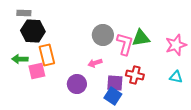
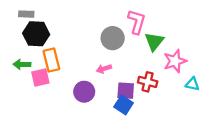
green triangle: (141, 38) -> (154, 41), turned -42
pink L-shape: (125, 44) -> (137, 22), moved
pink star: (176, 45) -> (175, 61), moved

